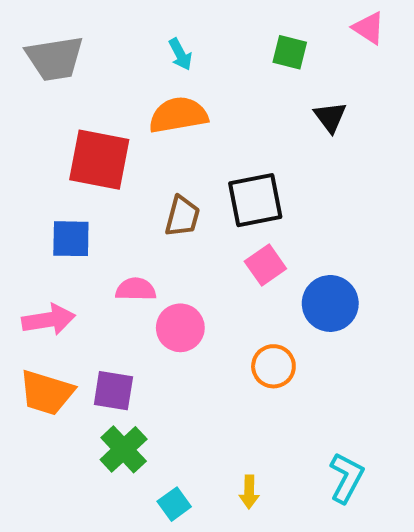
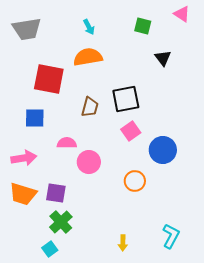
cyan square: (174, 504) -> (50, 249), moved

